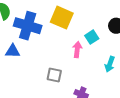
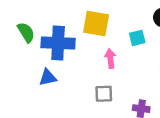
cyan square: (92, 37) -> (137, 38), turned 32
pink arrow: (77, 49) -> (110, 58), moved

